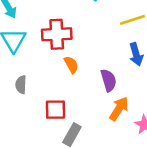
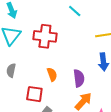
orange semicircle: (71, 65) -> (52, 74), moved

